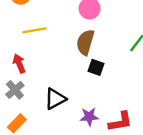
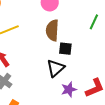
black triangle: (55, 99) -> (56, 68), moved

